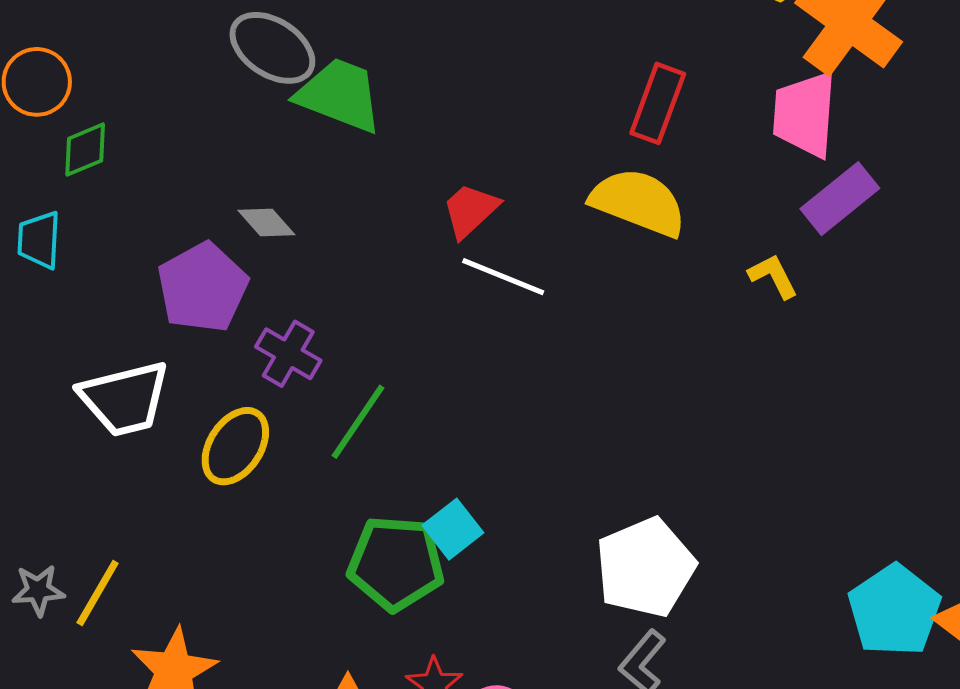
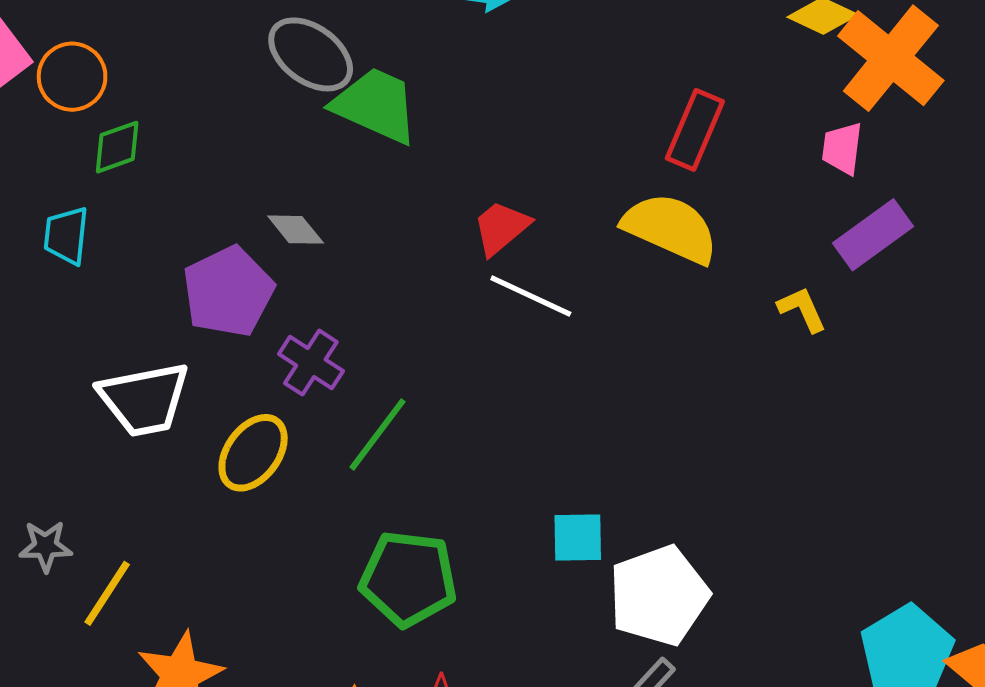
pink trapezoid: (805, 114) -> (842, 148), size x0.6
cyan square: (453, 529) -> (578, 538), moved, turned 34
gray star: (38, 590) -> (46, 546), moved

